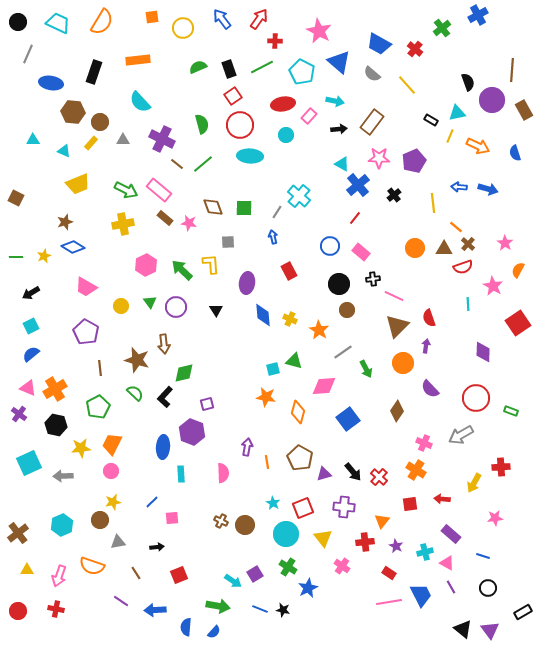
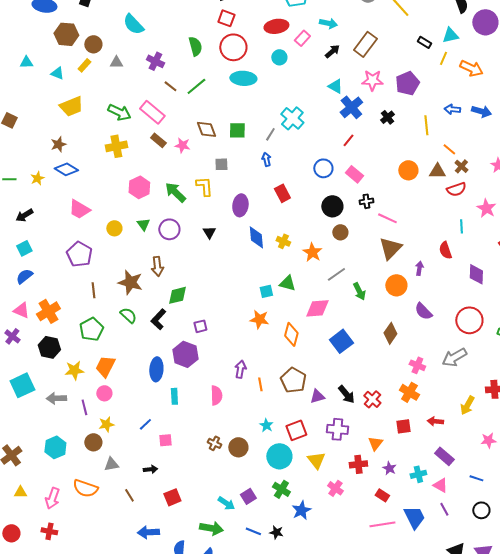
red square: (233, 96) -> (226, 18), turned -36
black arrow: (339, 129) -> (332, 51), turned -35
purple cross: (162, 139) -> (155, 61), size x0.7
red semicircle: (429, 318) -> (445, 250), moved
purple line: (121, 601) -> (84, 407), moved, turned 42

